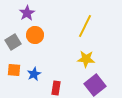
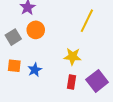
yellow star: (86, 59) -> (72, 56), moved
red rectangle: (56, 88) -> (71, 82), moved

